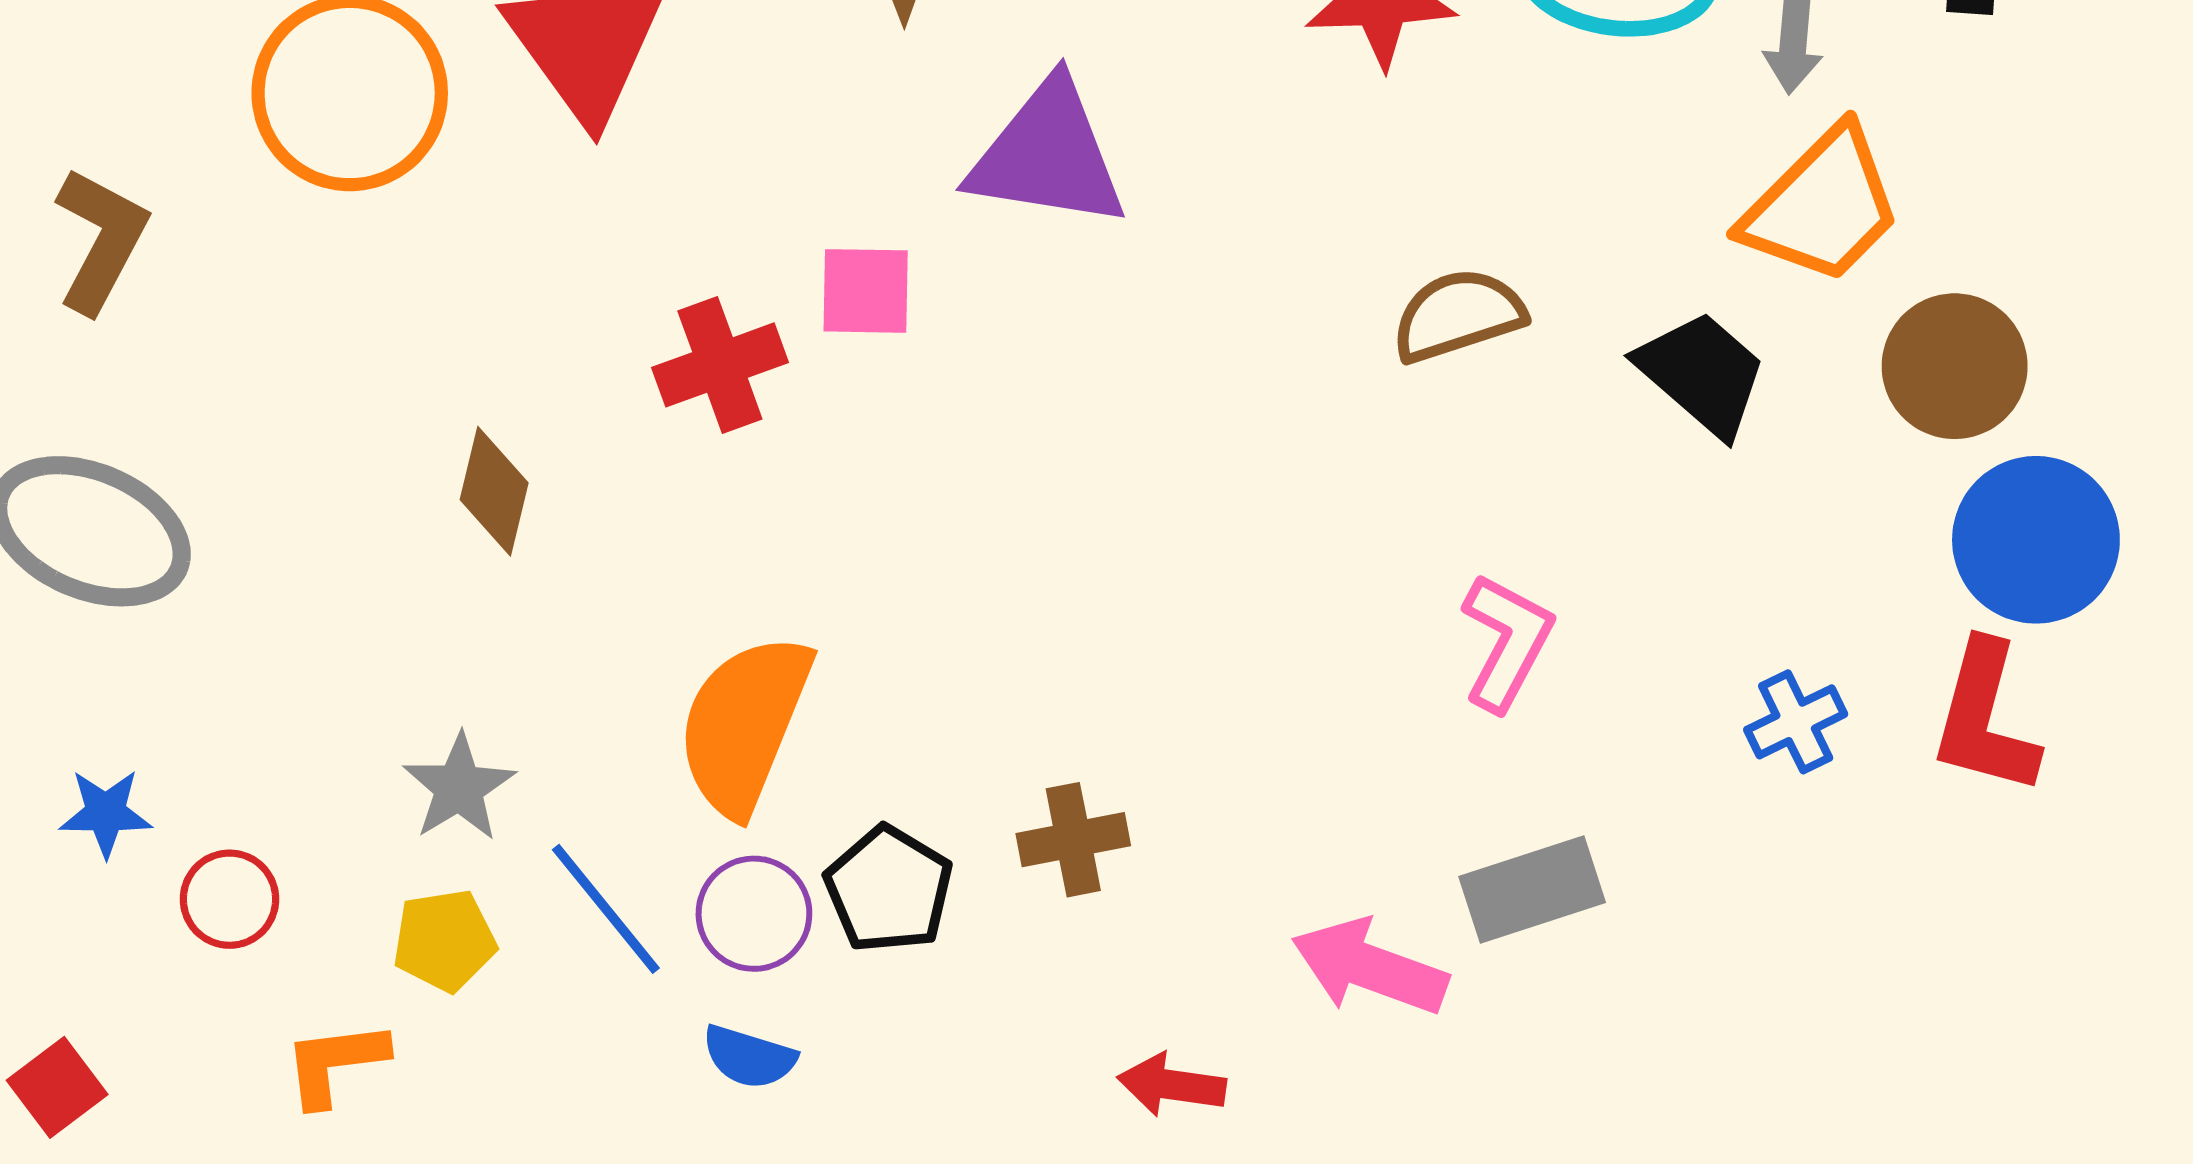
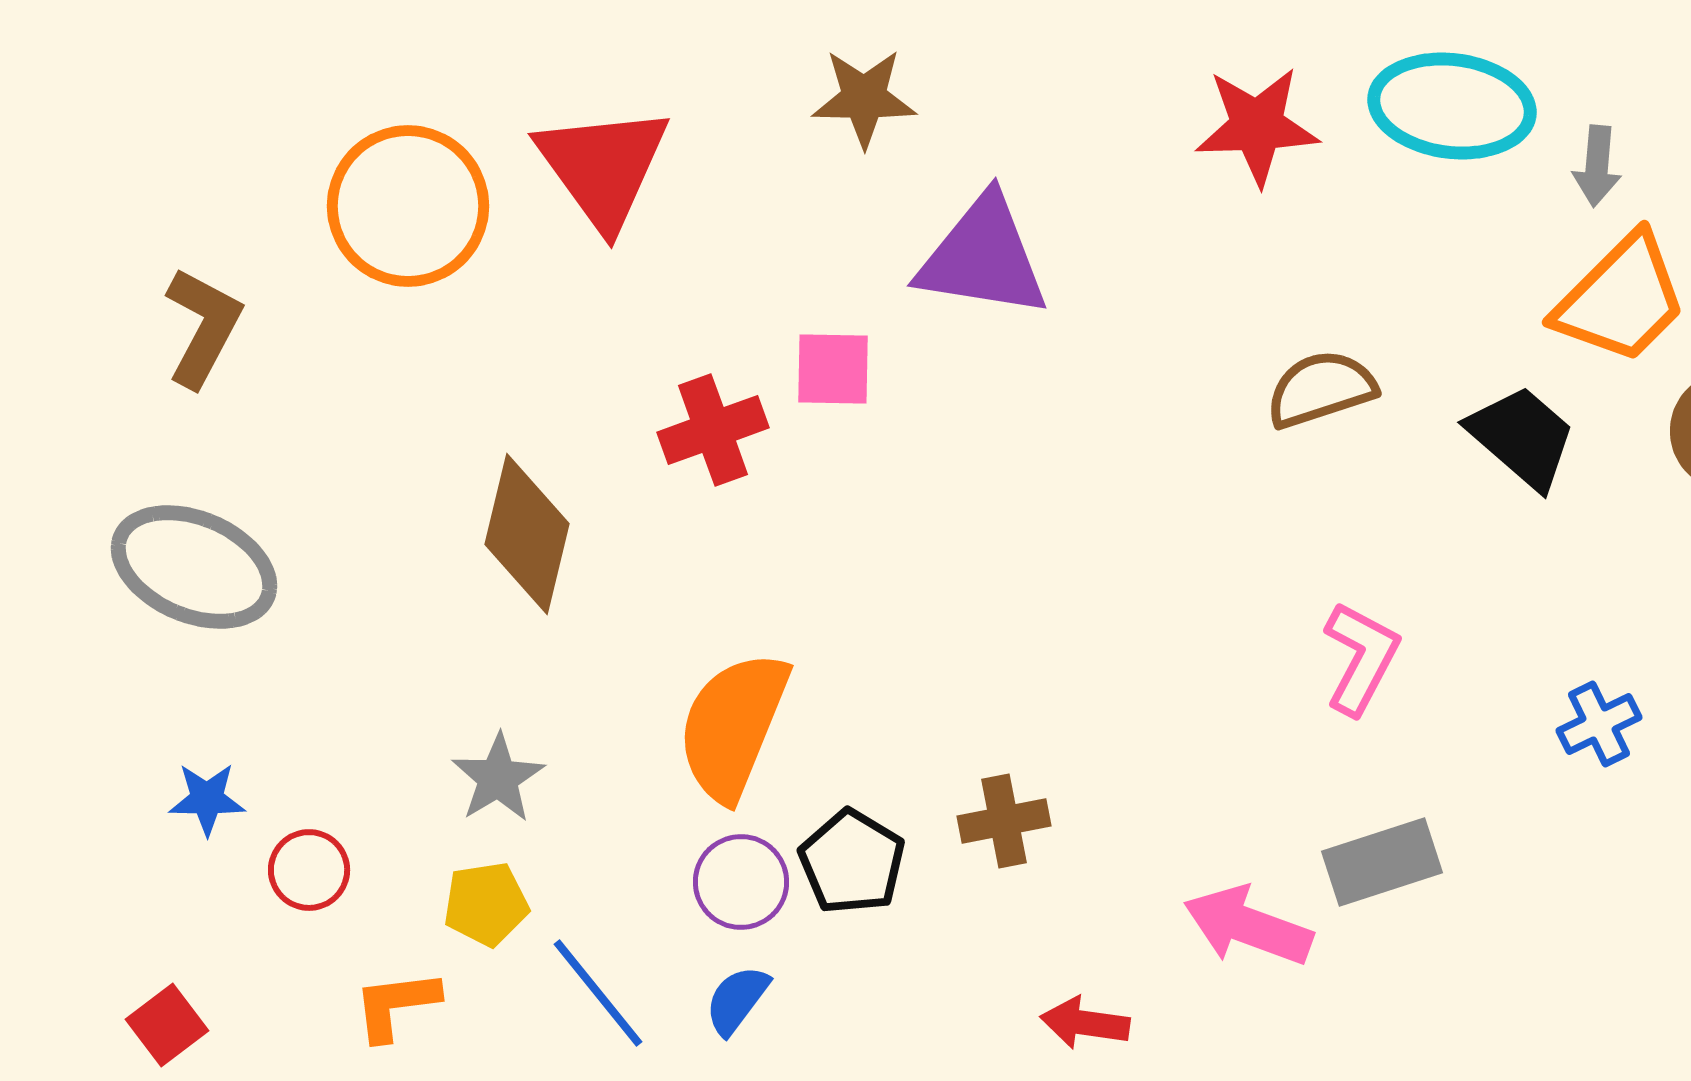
brown diamond: (494, 491) -> (527, 534), size x1.5
blue line: (606, 909) -> (598, 993), moved
blue semicircle: (749, 1057) -> (737, 1000), turned 110

